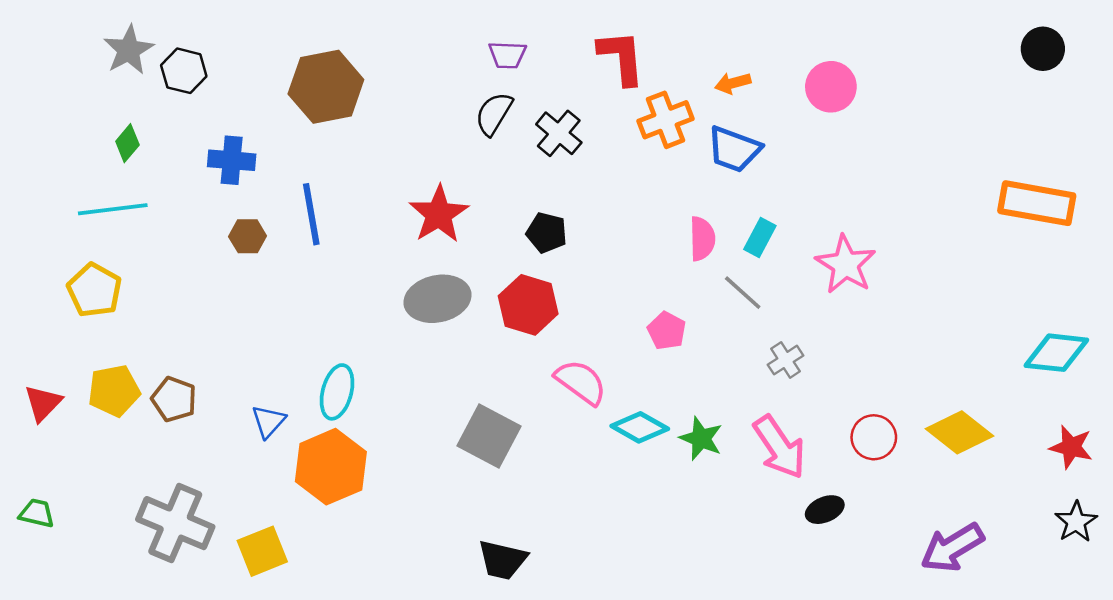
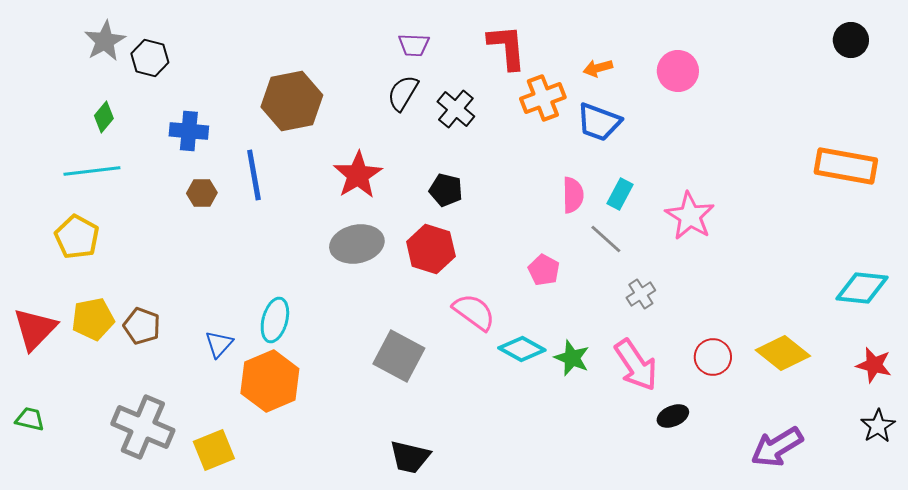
brown hexagon: (326, 87) -> (292, 101), moved
red triangle: (43, 403) -> (35, 329), size x1.4

